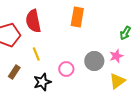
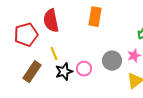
brown rectangle: (14, 72) -> (32, 72), size x1.5
black star: (42, 82) -> (64, 72), moved

